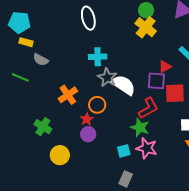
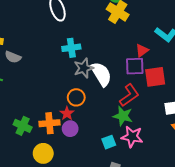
gray star: (107, 77) -> (84, 68), turned 30
white semicircle: (124, 85) -> (101, 74), turned 30
orange cross: (68, 95) -> (49, 123), moved, turned 36

